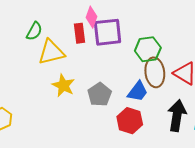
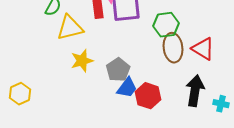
yellow star: (63, 85) -> (82, 61), turned 30
blue trapezoid: (138, 91) -> (127, 88), moved

